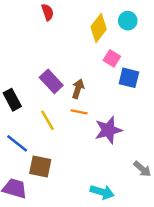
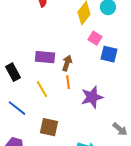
purple rectangle: (51, 81) -> (45, 57), turned -42
orange line: (79, 112) -> (68, 82), turned 72
brown square: (40, 167) -> (49, 127), moved

